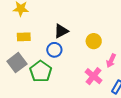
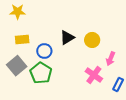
black triangle: (61, 31) -> (67, 38), moved
blue circle: (54, 50) -> (44, 51), moved

